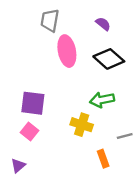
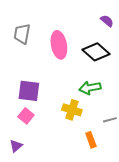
gray trapezoid: (50, 20) -> (22, 34), moved
purple semicircle: (103, 24) -> (107, 21), moved

